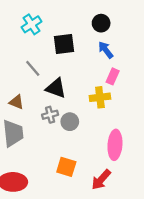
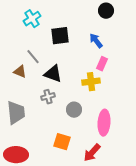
black circle: (101, 23) -> (106, 11), moved
brown triangle: (16, 102) -> (20, 72), moved
gray circle: (70, 122) -> (74, 110), moved

